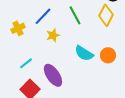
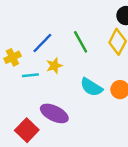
cyan line: (26, 63) -> (30, 75), moved, turned 32
purple ellipse: (53, 75) -> (54, 113), turned -30

